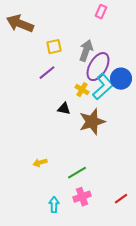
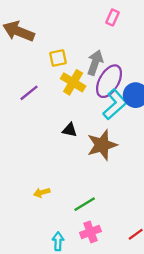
purple line: (47, 73) -> (29, 93), moved
yellow cross: (82, 90) -> (73, 82), moved, size x1.5

